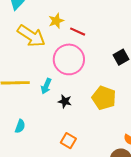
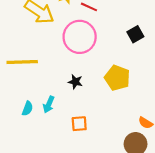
cyan arrow: (46, 86) -> (49, 104), moved
orange square: (68, 141) -> (79, 124), turned -35

